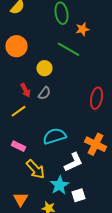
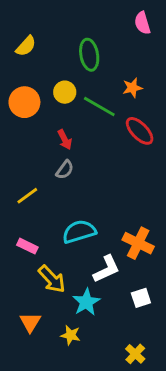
orange star: (82, 29) -> (132, 88), moved
yellow circle: (44, 68) -> (65, 92), moved
red arrow: (25, 90) -> (65, 140), moved
red ellipse: (96, 98) -> (140, 131), moved, turned -55
white square: (78, 195) -> (141, 298), moved

